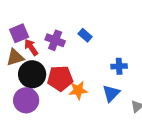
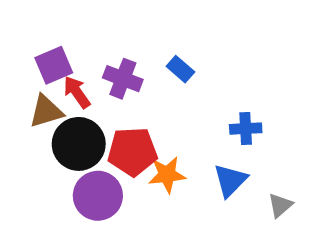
purple circle: (26, 100) -> (98, 196), moved

